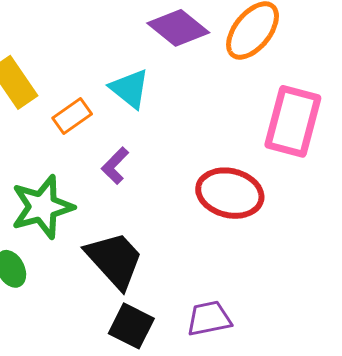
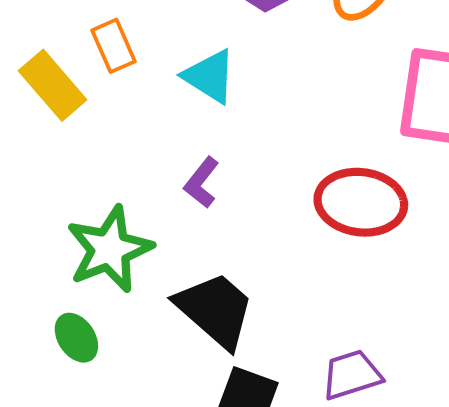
orange rectangle: (72, 116) -> (113, 46), moved, turned -72

